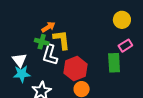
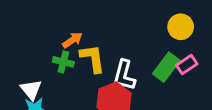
white L-shape: (50, 55) -> (124, 75), moved
green rectangle: (114, 63) -> (166, 67), moved, turned 42

